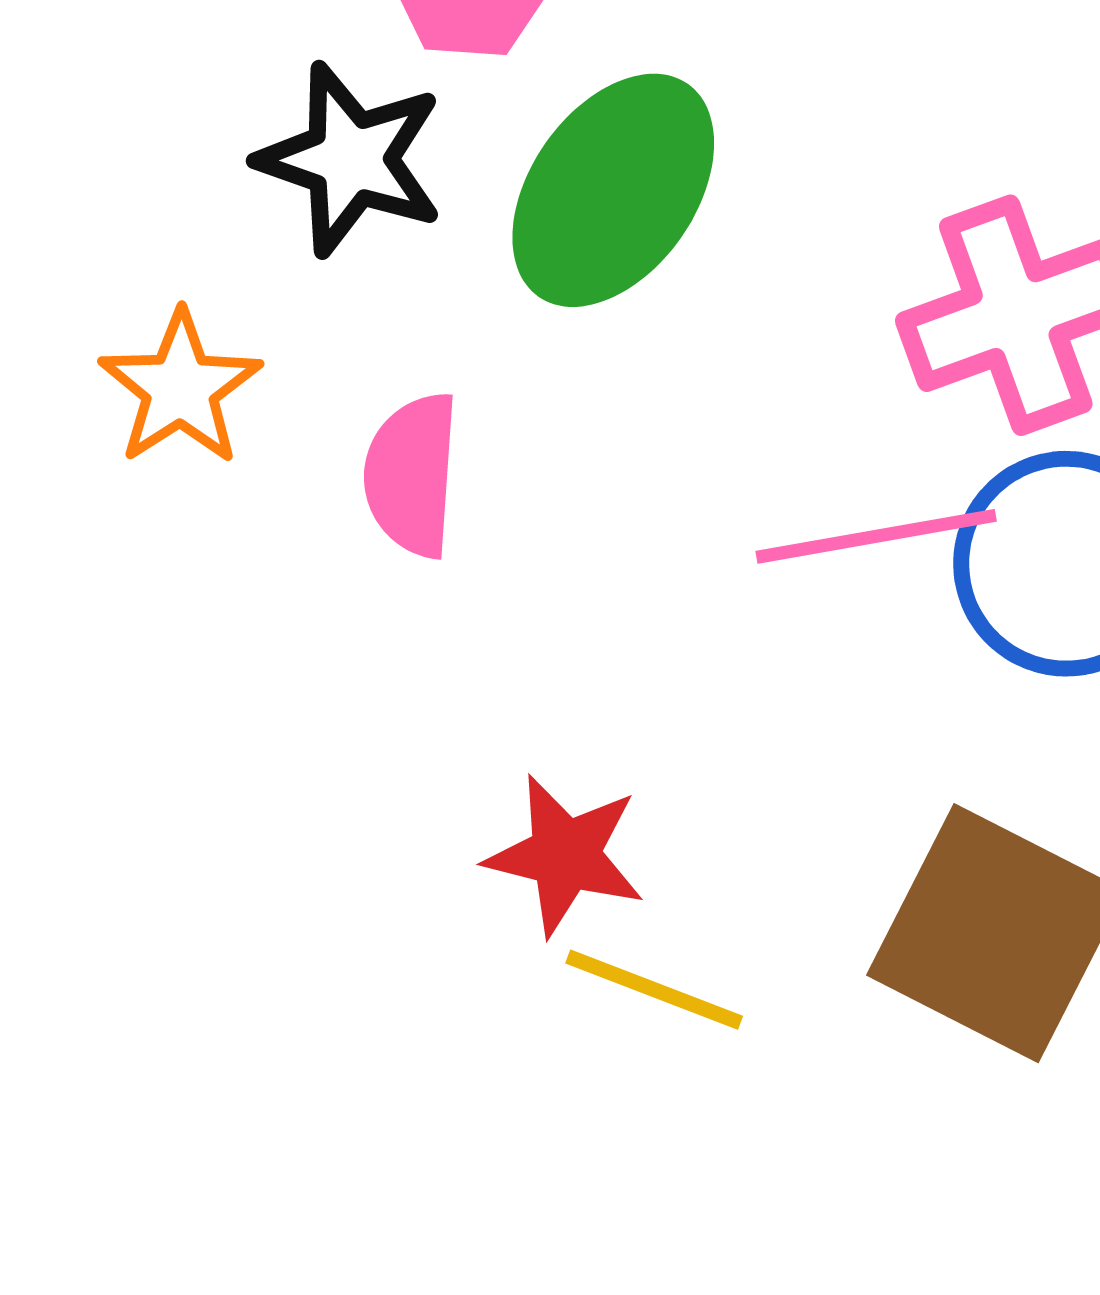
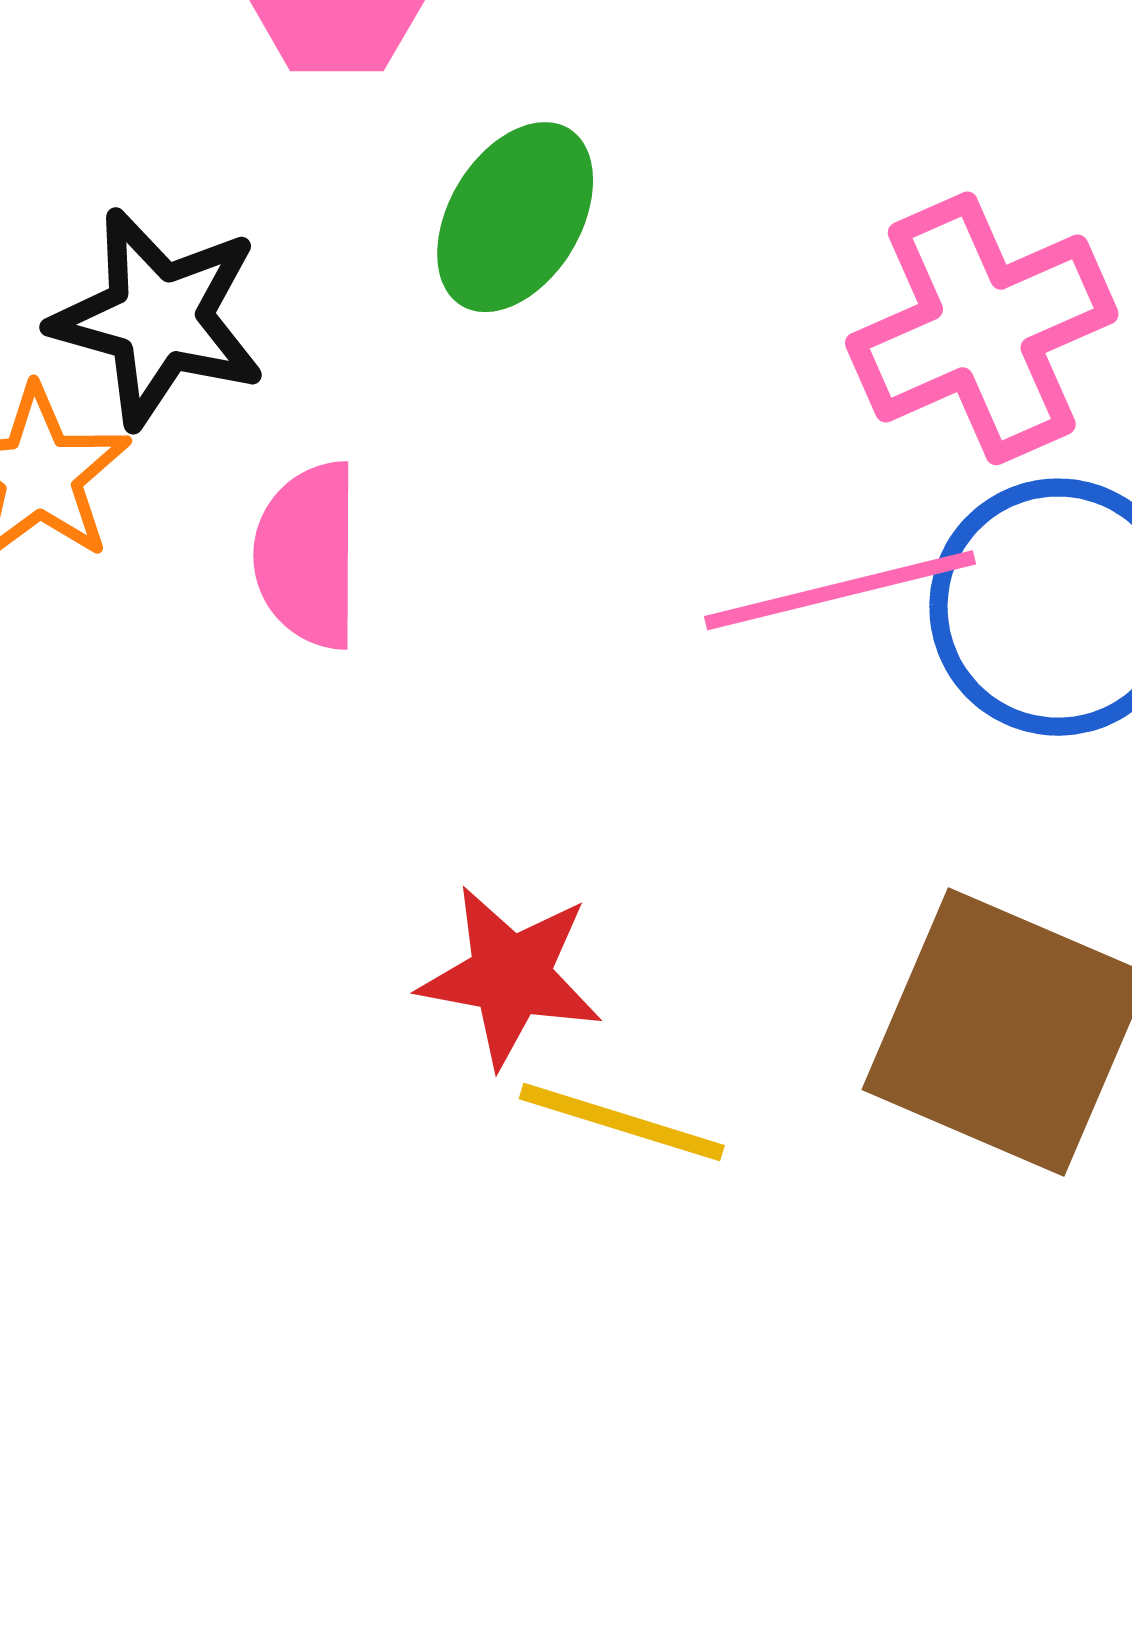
black star: (351, 159) -> (158, 318), moved
green ellipse: (613, 190) -> (515, 217), size x0.7

